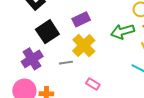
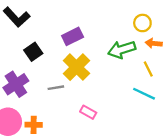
black square: (47, 32) -> (33, 52), size x0.7

